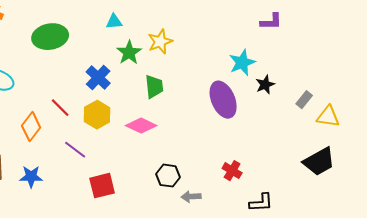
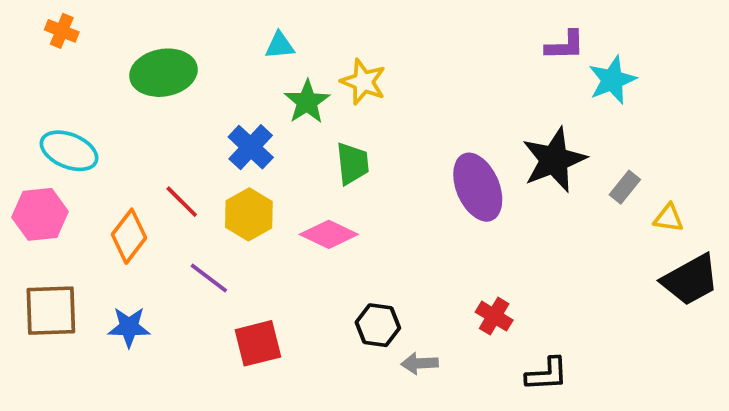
yellow star: (160, 42) -> (363, 82), turned -30
cyan star: (242, 63) -> (612, 80), moved
black star: (265, 85) -> (554, 160), size x1.8
yellow triangle: (328, 117) -> (669, 218), size x0.7
black trapezoid: (319, 162) -> (690, 280), moved

